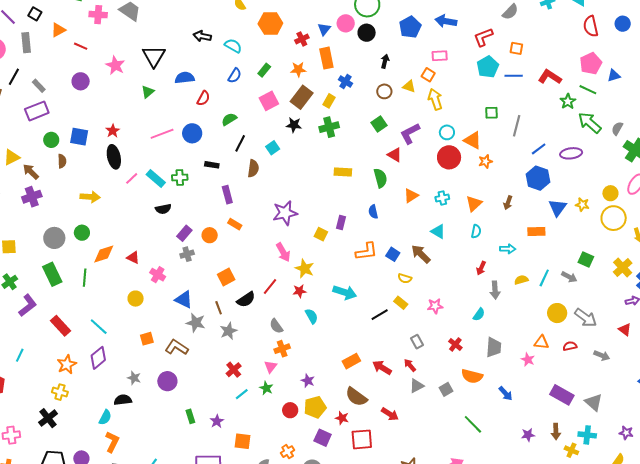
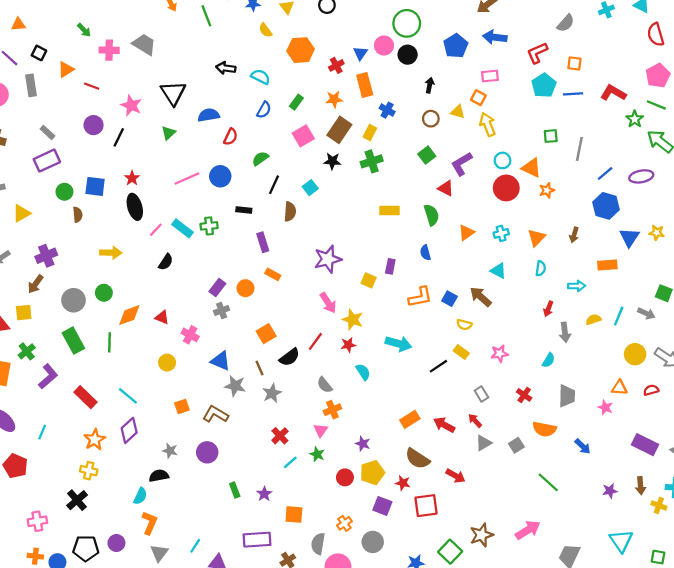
black line: (14, 77) -> (119, 137), moved
brown arrow: (31, 172) -> (36, 284), moved, turned -96
black semicircle: (163, 209) -> (166, 262), moved, turned -42

